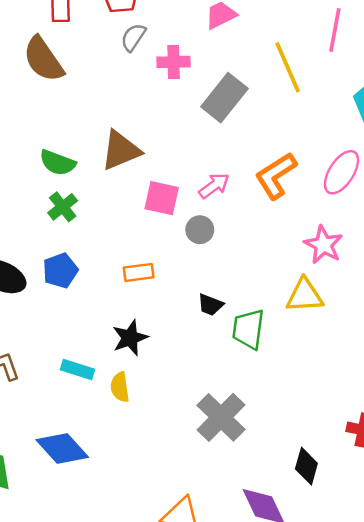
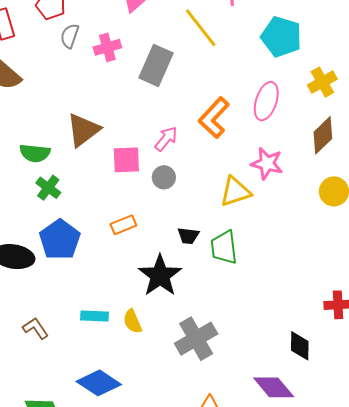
blue pentagon: (60, 271) -> (60, 240), size x1.4
yellow triangle: (305, 295) -> (235, 192), moved
black star: (130, 338) -> (160, 276), moved, size x1.4
gray cross: (221, 417) -> (196, 339), moved, turned 30

